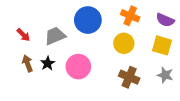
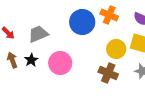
blue circle: (88, 20) -> (82, 22), moved
yellow circle: (124, 43) -> (116, 49), moved

